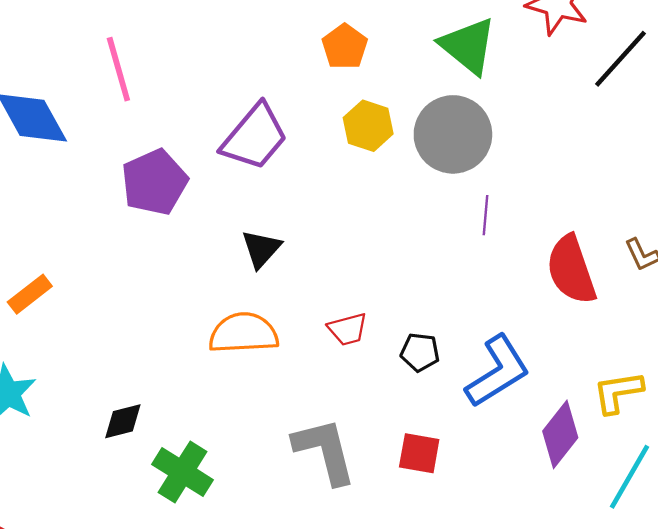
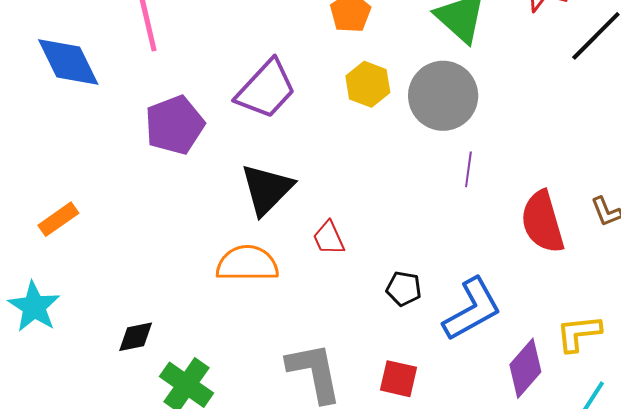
black triangle: (261, 249) -> (267, 189), size x1.5
red trapezoid: (348, 329) -> (329, 238), moved, turned 78

